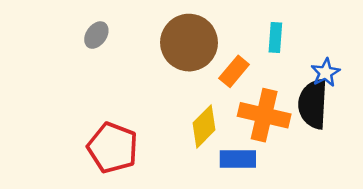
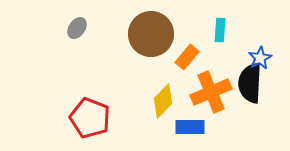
orange cross: (264, 115) -> (211, 92), turned -36

